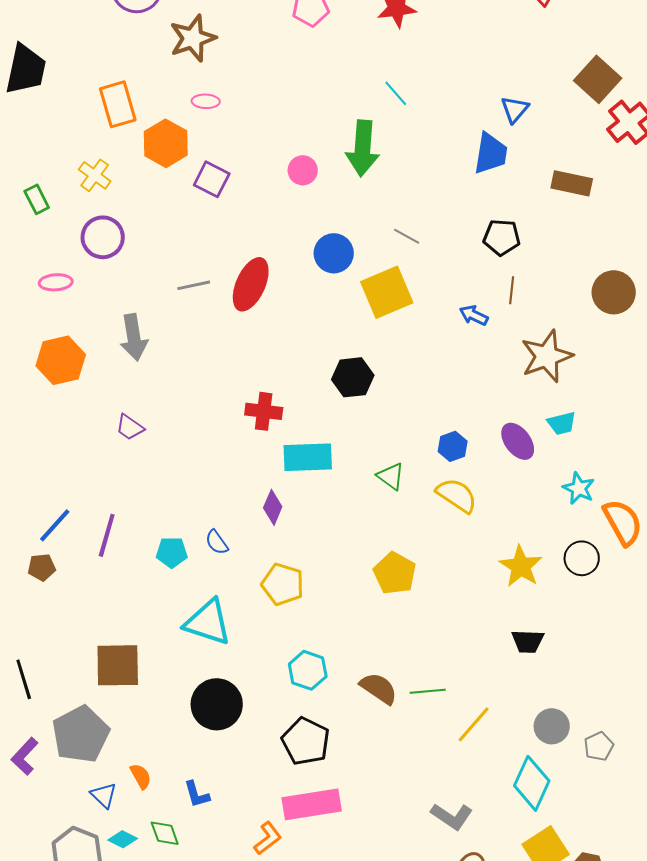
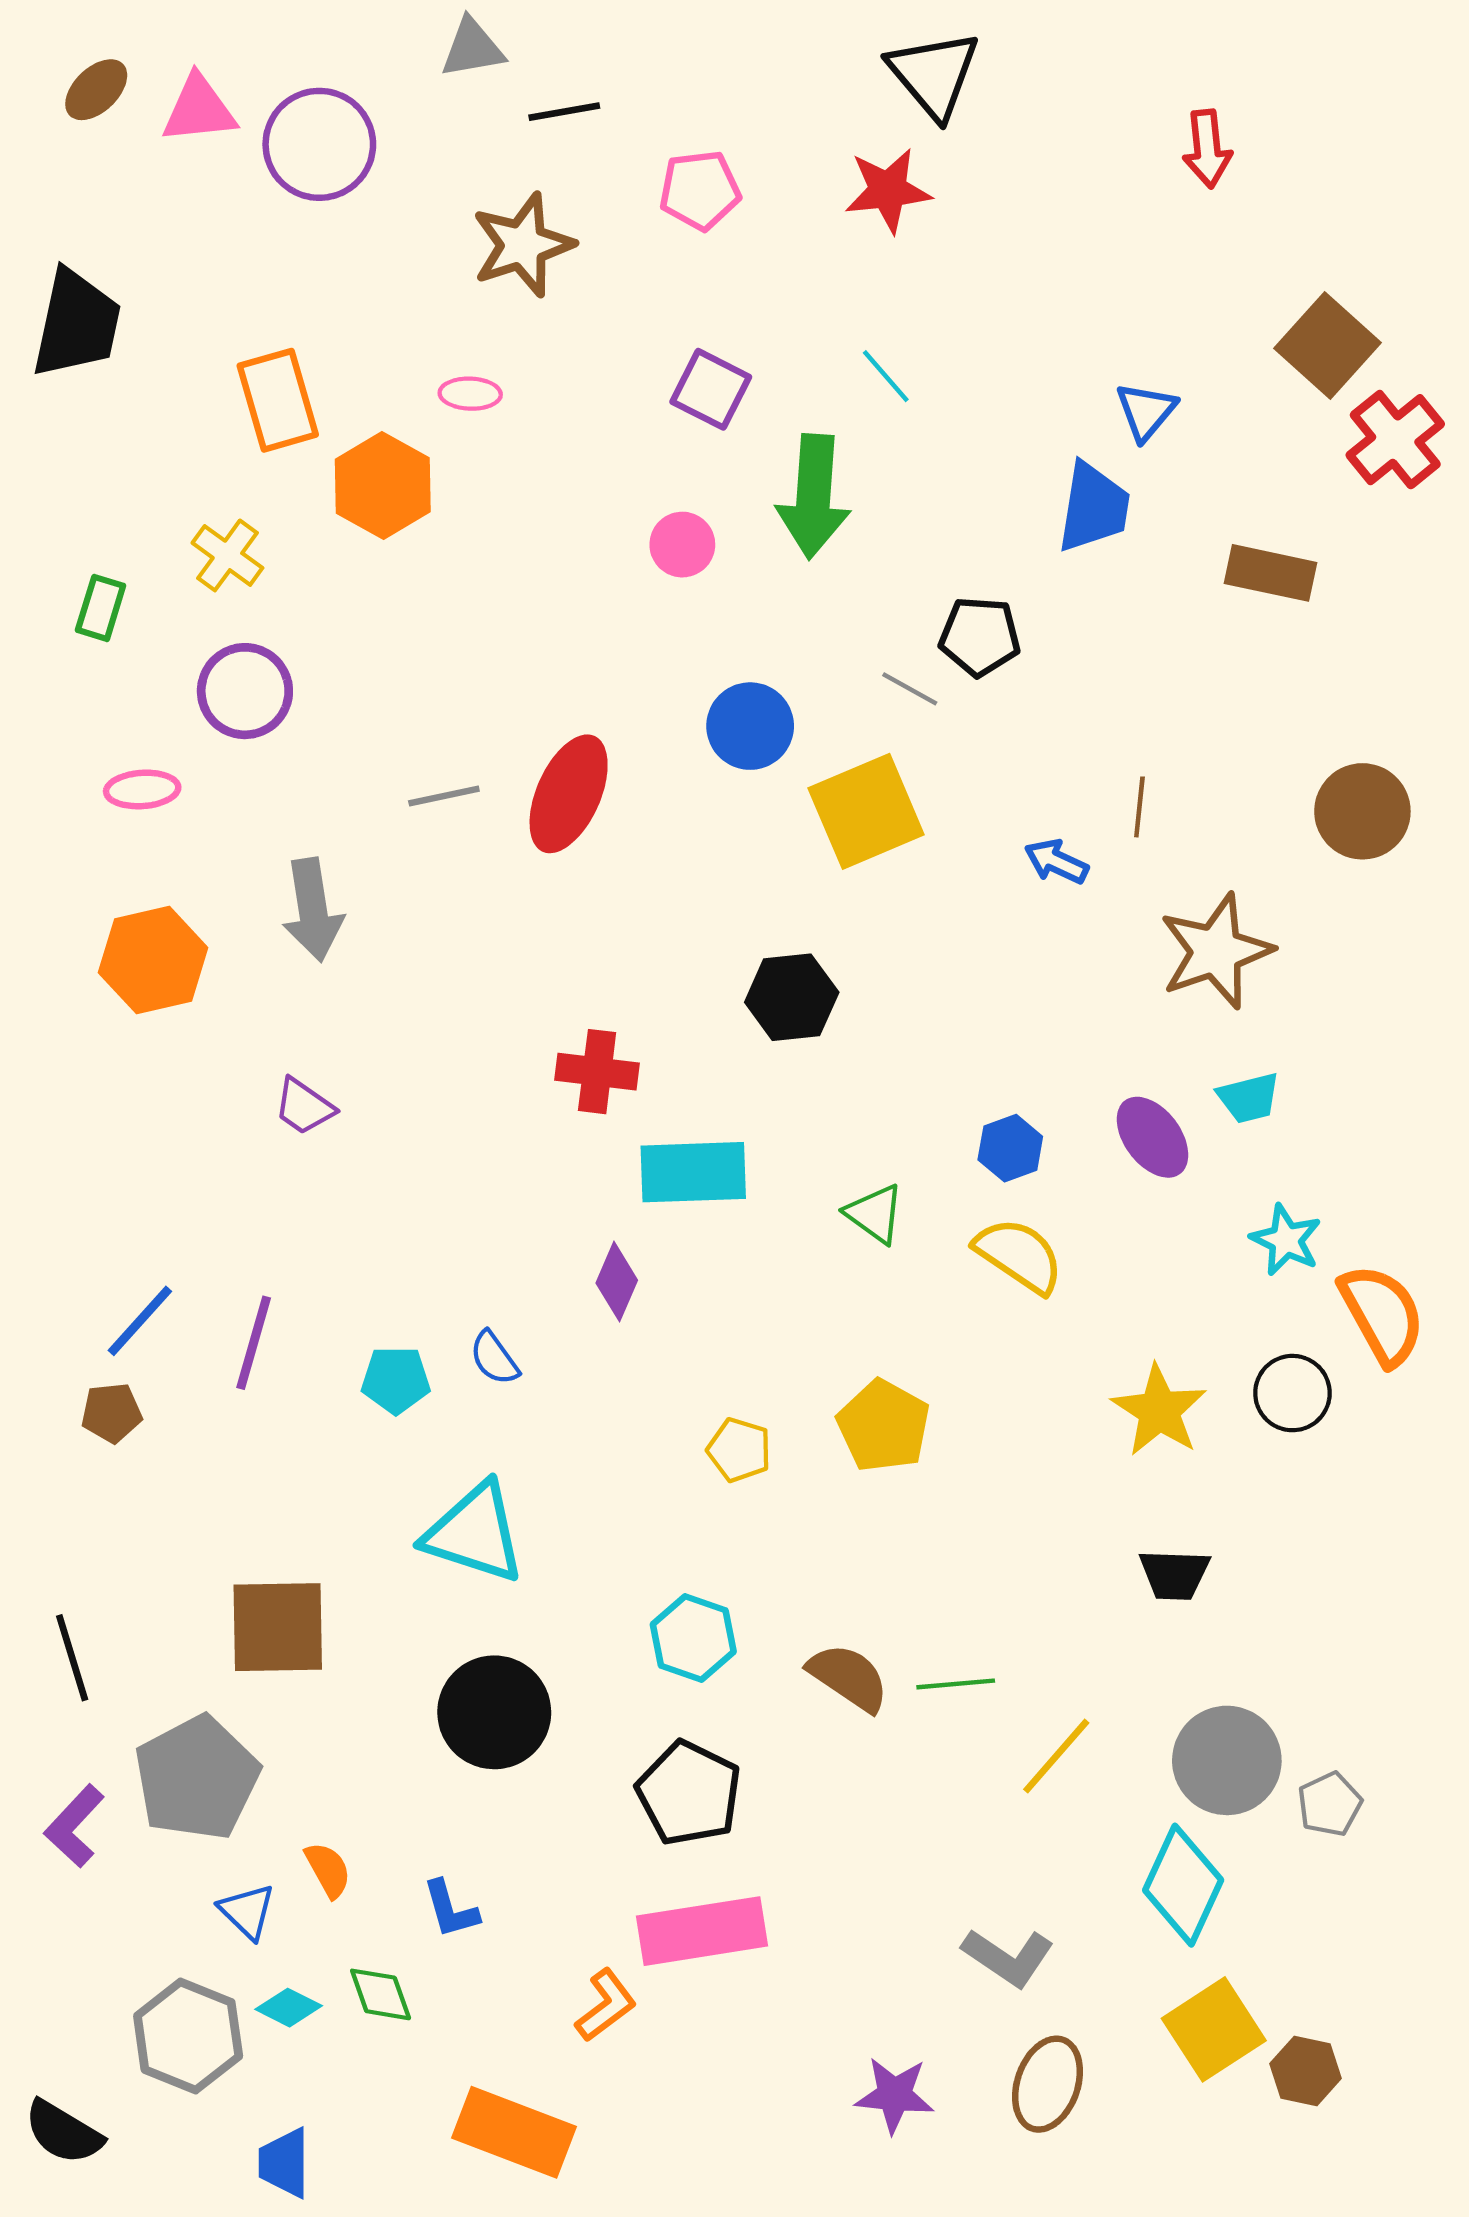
brown star: (193, 38) -> (523, 245), moved
purple square: (212, 179) -> (711, 389), moved
green rectangle: (37, 199) -> (101, 608), turned 44
black pentagon: (502, 237) -> (980, 636), moved
yellow pentagon: (283, 584) -> (739, 1450), moved, size x0.7
gray circle: (552, 726) -> (1227, 1760), size x1.4

